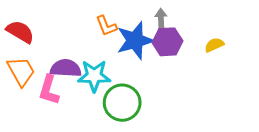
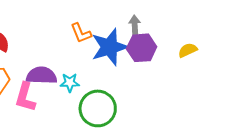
cyan star: (94, 76) -> (70, 83), size x0.6

